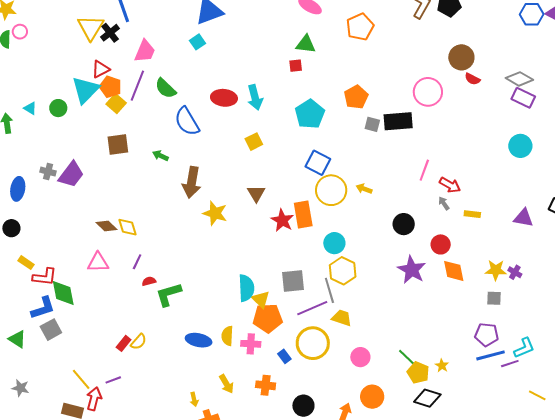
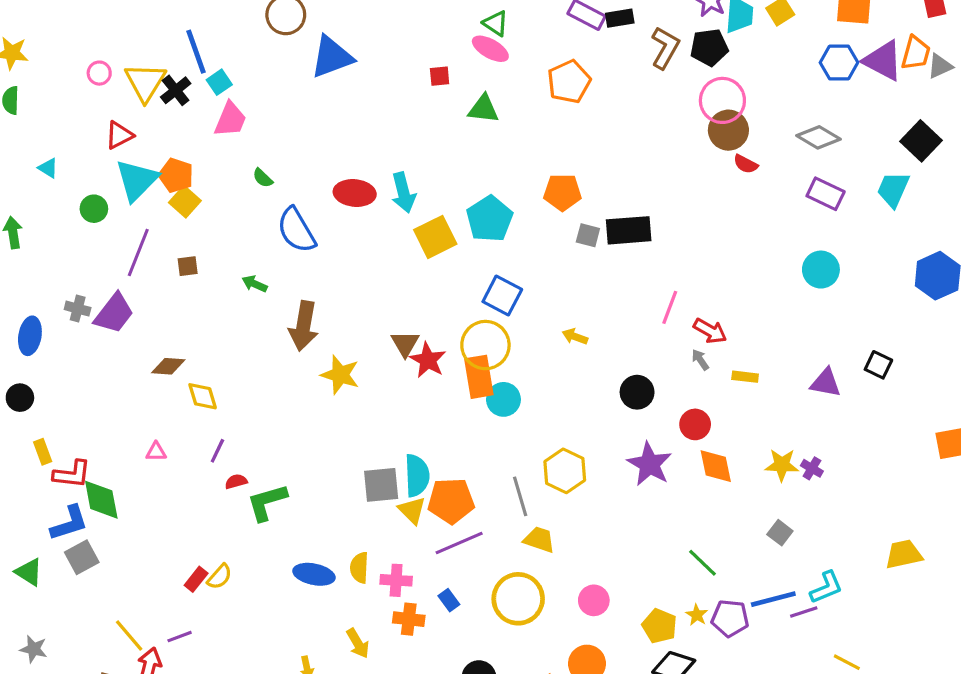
pink circle: (20, 32) -> (99, 73), moved
cyan square: (198, 42) -> (219, 82), moved
red square: (296, 66) -> (440, 76), moved
red triangle: (101, 69) -> (119, 135), moved
gray diamond: (519, 79) -> (818, 137), moved
purple line: (137, 86) -> (138, 252), moved
green semicircle: (166, 88) -> (263, 178), size x0.6
pink circle: (428, 92) -> (722, 100), moved
orange pentagon: (356, 97) -> (563, 192), turned 30
cyan triangle: (30, 108) -> (48, 168), moved
yellow square: (254, 142) -> (435, 237), moved, size x1.5
brown square: (118, 144) -> (188, 266), size x0.6
yellow circle: (331, 190) -> (485, 345), moved
red star: (282, 220) -> (428, 360), moved
brown diamond: (106, 226) -> (168, 366), moved, turned -40
cyan circle: (334, 243) -> (503, 399), moved
pink triangle: (98, 262) -> (156, 452), size x0.6
yellow rectangle: (26, 263) -> (43, 452), turned 35
yellow hexagon: (343, 271) -> (565, 471), moved
gray square: (293, 281) -> (381, 485), moved
cyan semicircle: (246, 288) -> (417, 475), moved
gray square: (494, 298) -> (780, 533), moved, turned 35
purple line: (312, 308) -> (459, 543), moved
orange pentagon: (268, 318) -> (451, 501), moved
purple pentagon: (487, 335) -> (730, 618), moved
yellow circle: (313, 343) -> (518, 599), moved
pink circle: (360, 357) -> (594, 600), moved
green line: (408, 358) -> (702, 563), moved
orange cross: (266, 385) -> (409, 619), moved

